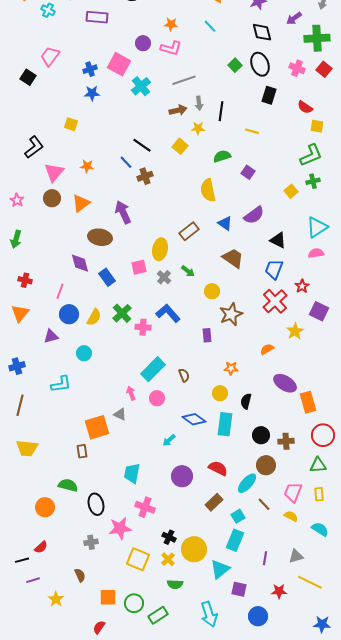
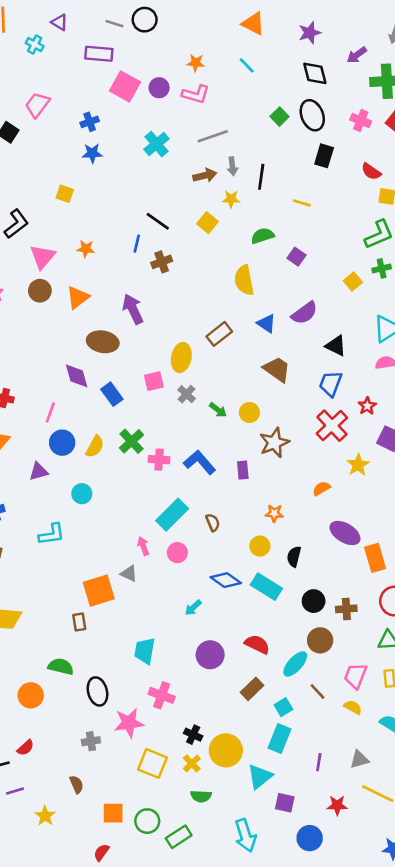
pink square: (119, 64) -> (125, 86), moved
blue line: (126, 162) -> (137, 244), turned 56
green arrow: (188, 271) -> (218, 410), moved
blue L-shape: (168, 313) -> (200, 462), moved
cyan rectangle: (225, 424) -> (266, 587), turned -65

